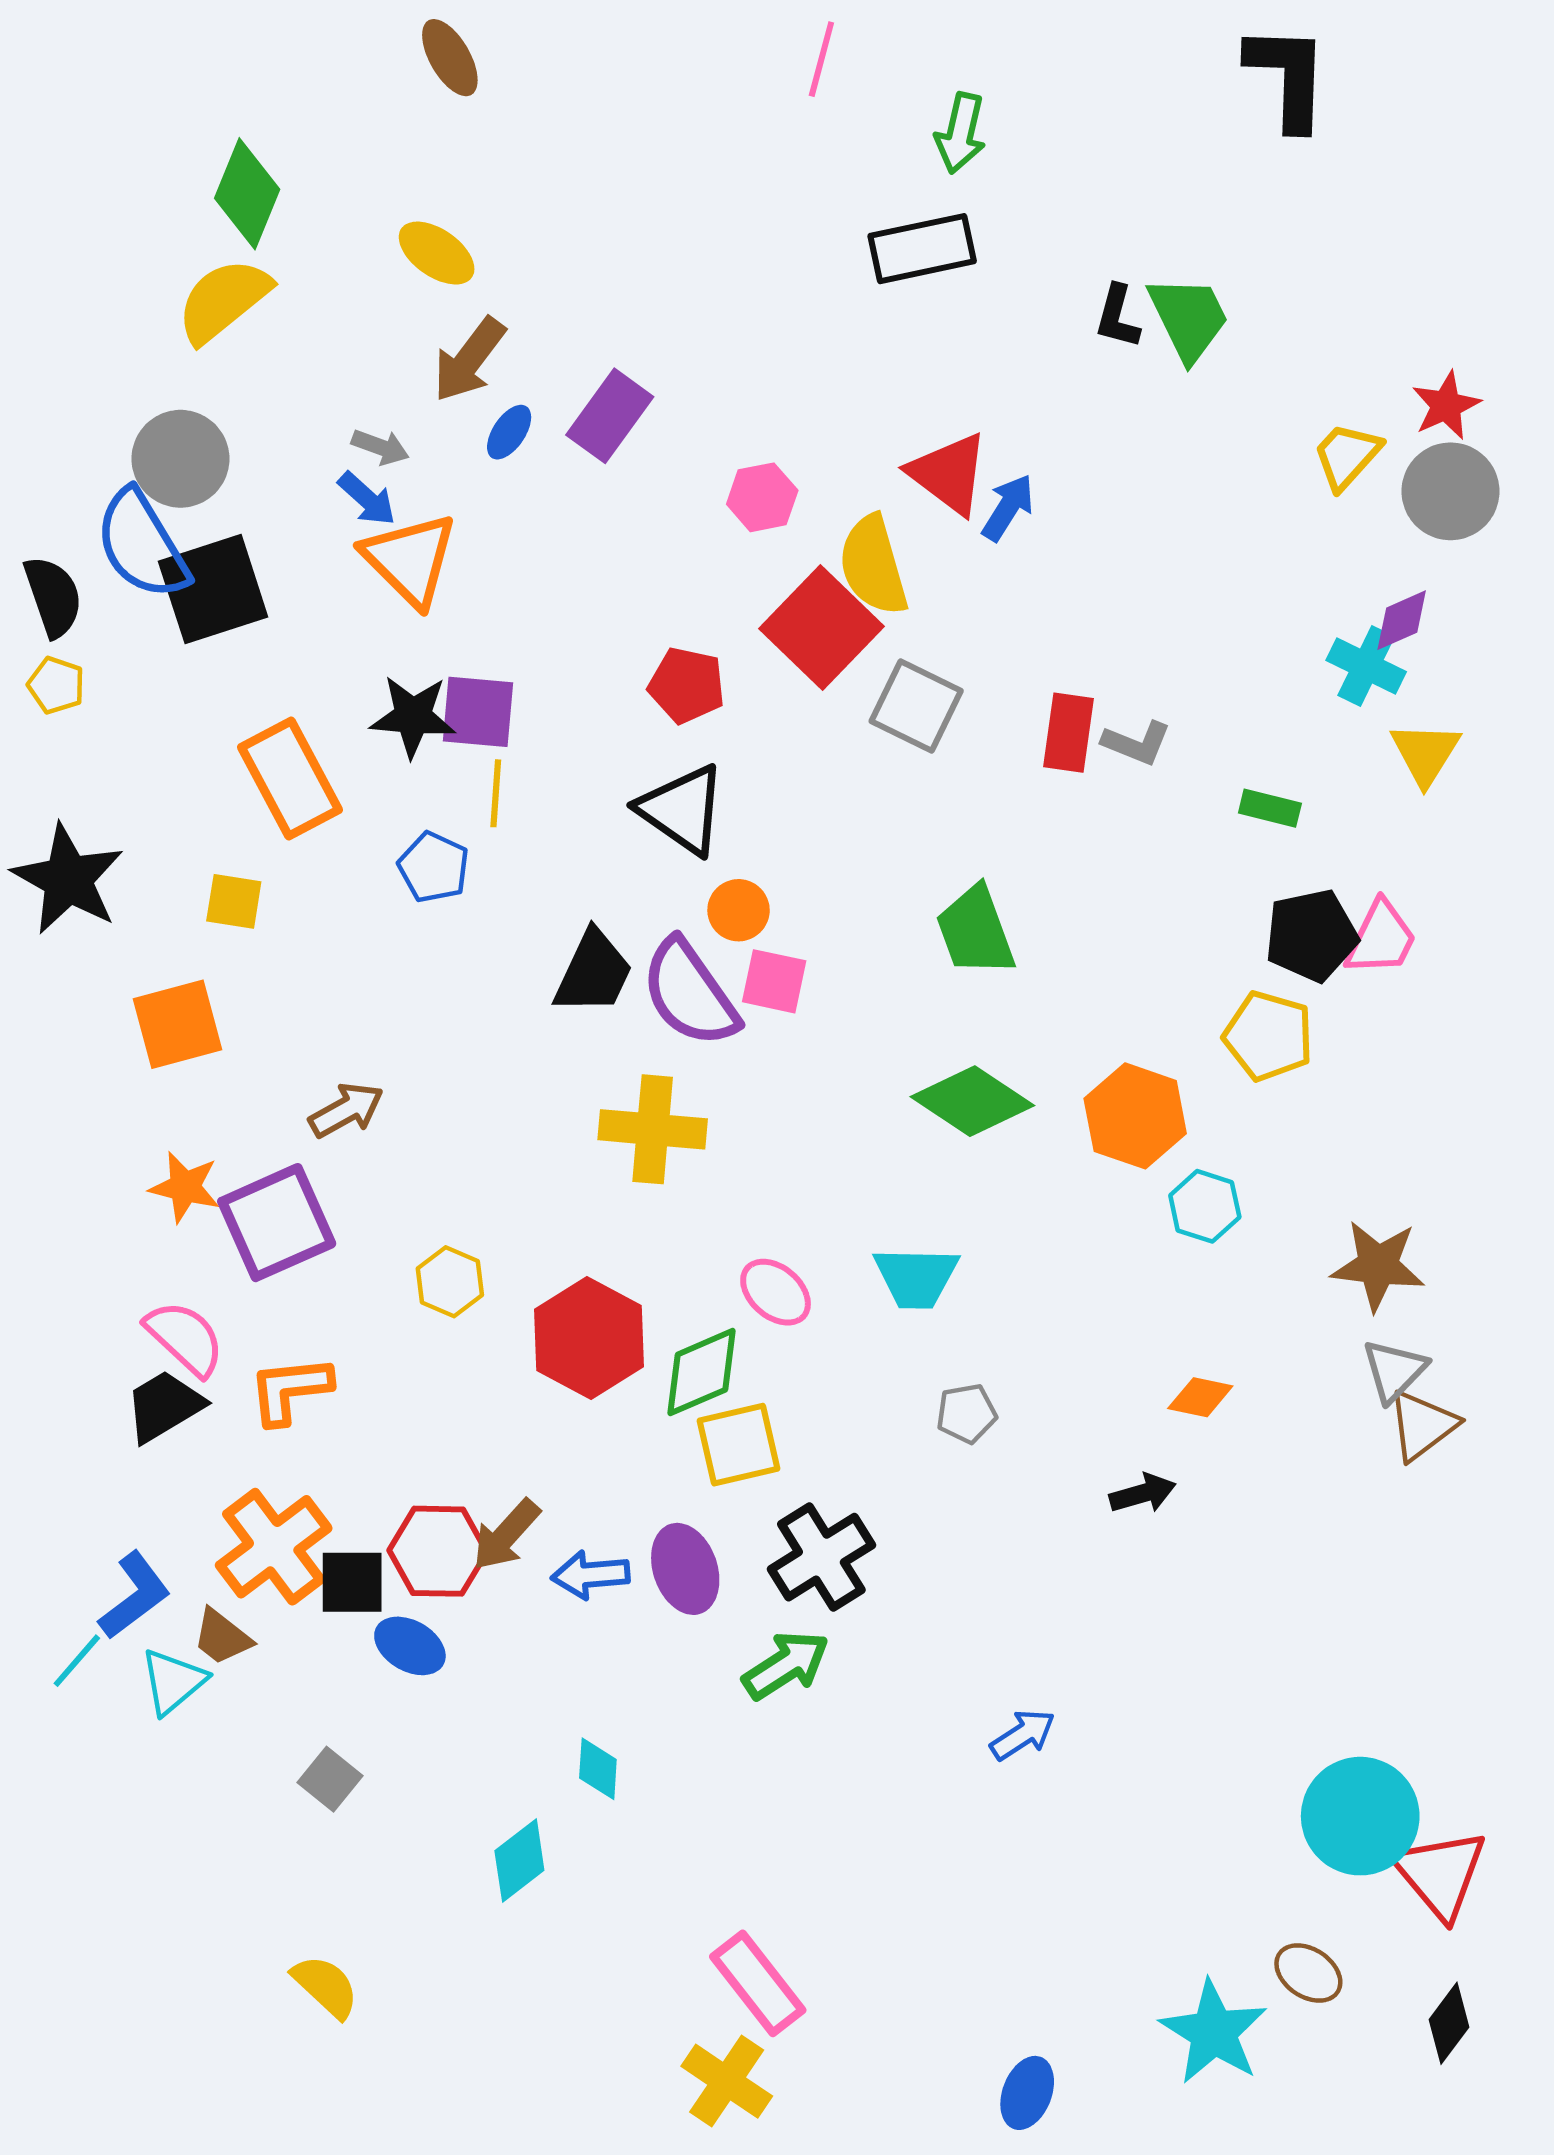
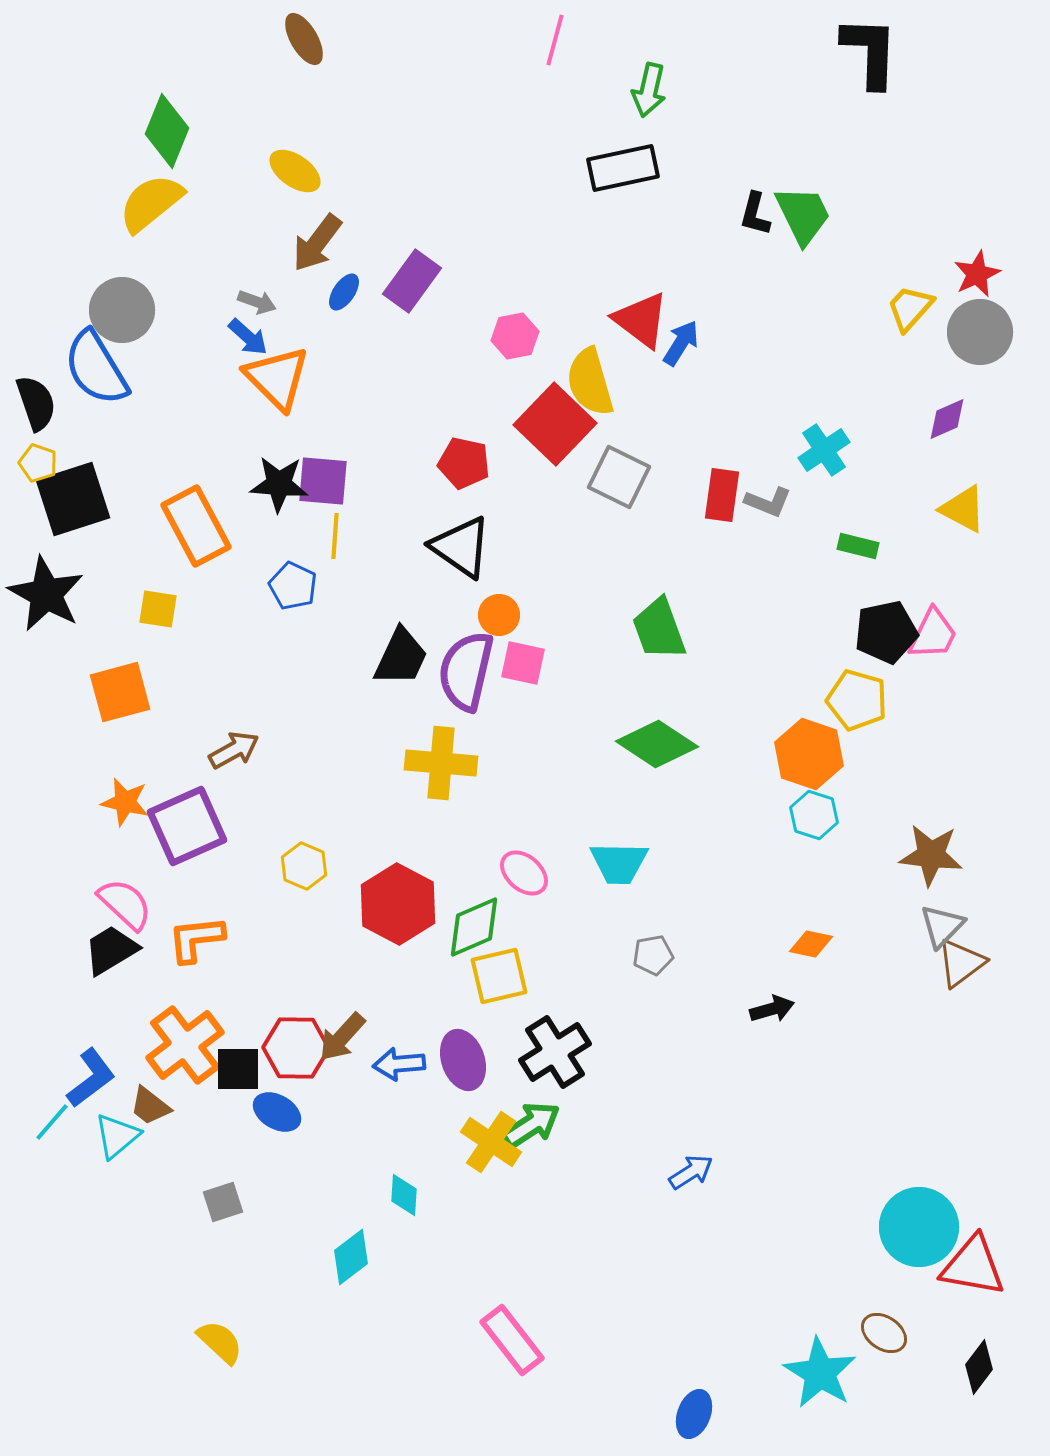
black square: (213, 589) -> (73, 499), moved
cyan cross: (1366, 666) -> (824, 450), moved, turned 30
yellow triangle: (1425, 753) -> (963, 509), turned -34
purple semicircle: (690, 993) -> (466, 671), turned 48
orange hexagon: (1135, 1116) -> (809, 754), moved
gray square: (330, 1779) -> (223, 1202), turned 33
red triangle: (1440, 1874) -> (973, 1266), turned -40
yellow cross: (727, 2081) -> (491, 1142), moved

